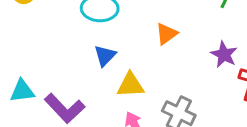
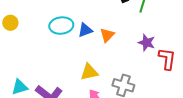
blue triangle: (105, 56) -> (85, 30), moved, turned 35

